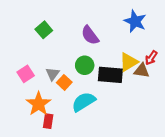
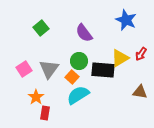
brown triangle: (142, 71) -> (140, 92), moved
gray triangle: (52, 74) -> (49, 69), size x1.5
orange square: (64, 82) -> (72, 77), moved
orange star: (39, 104) -> (36, 97), size x0.7

